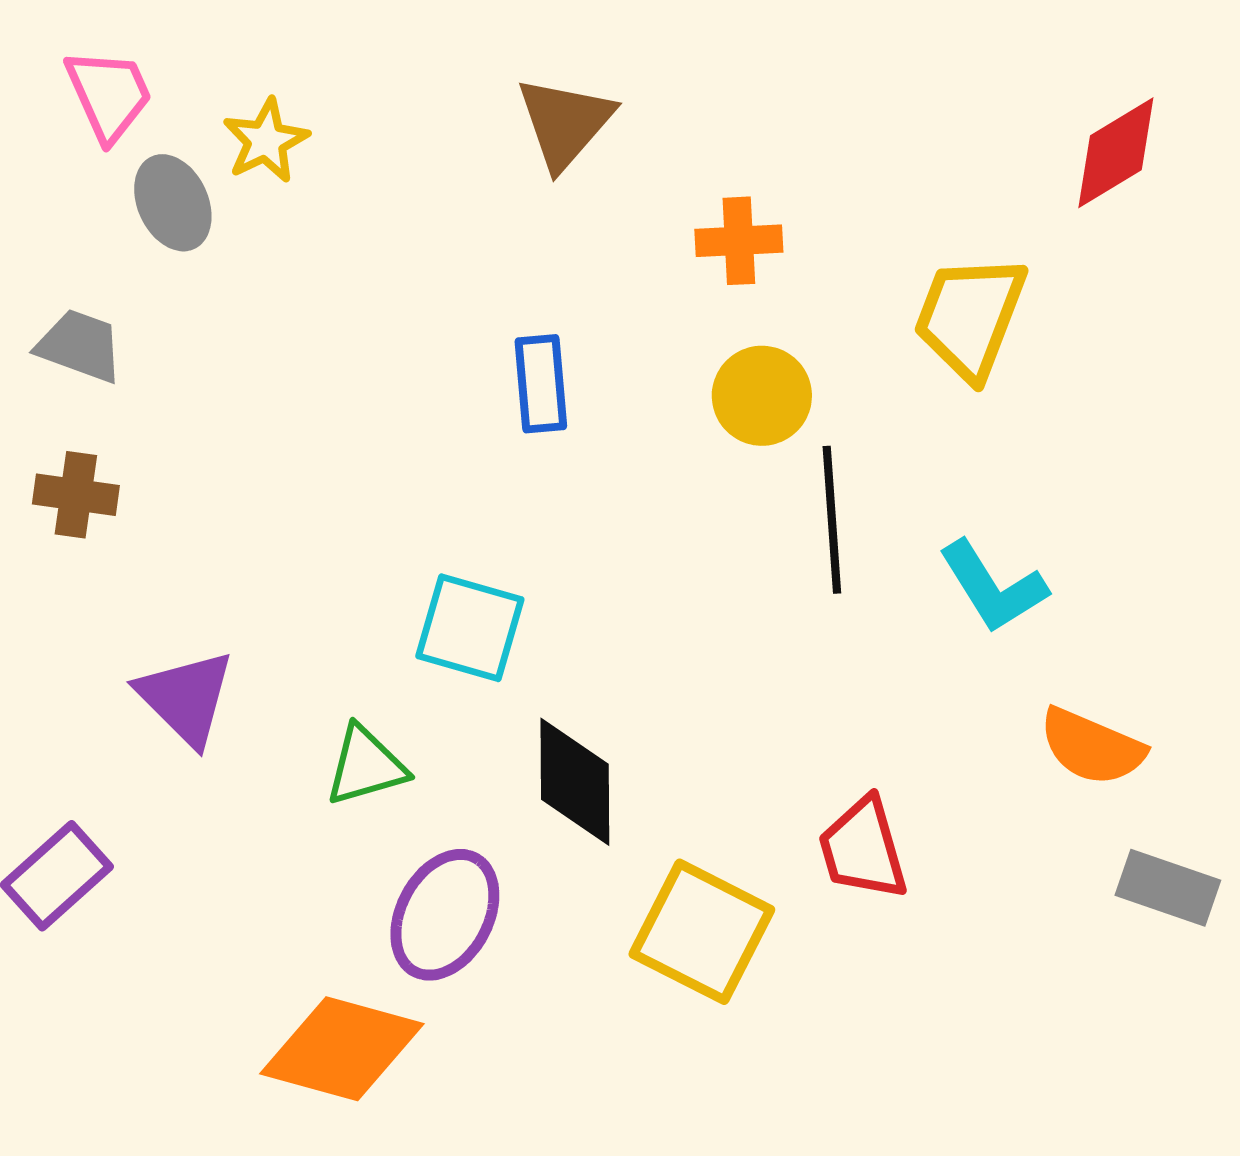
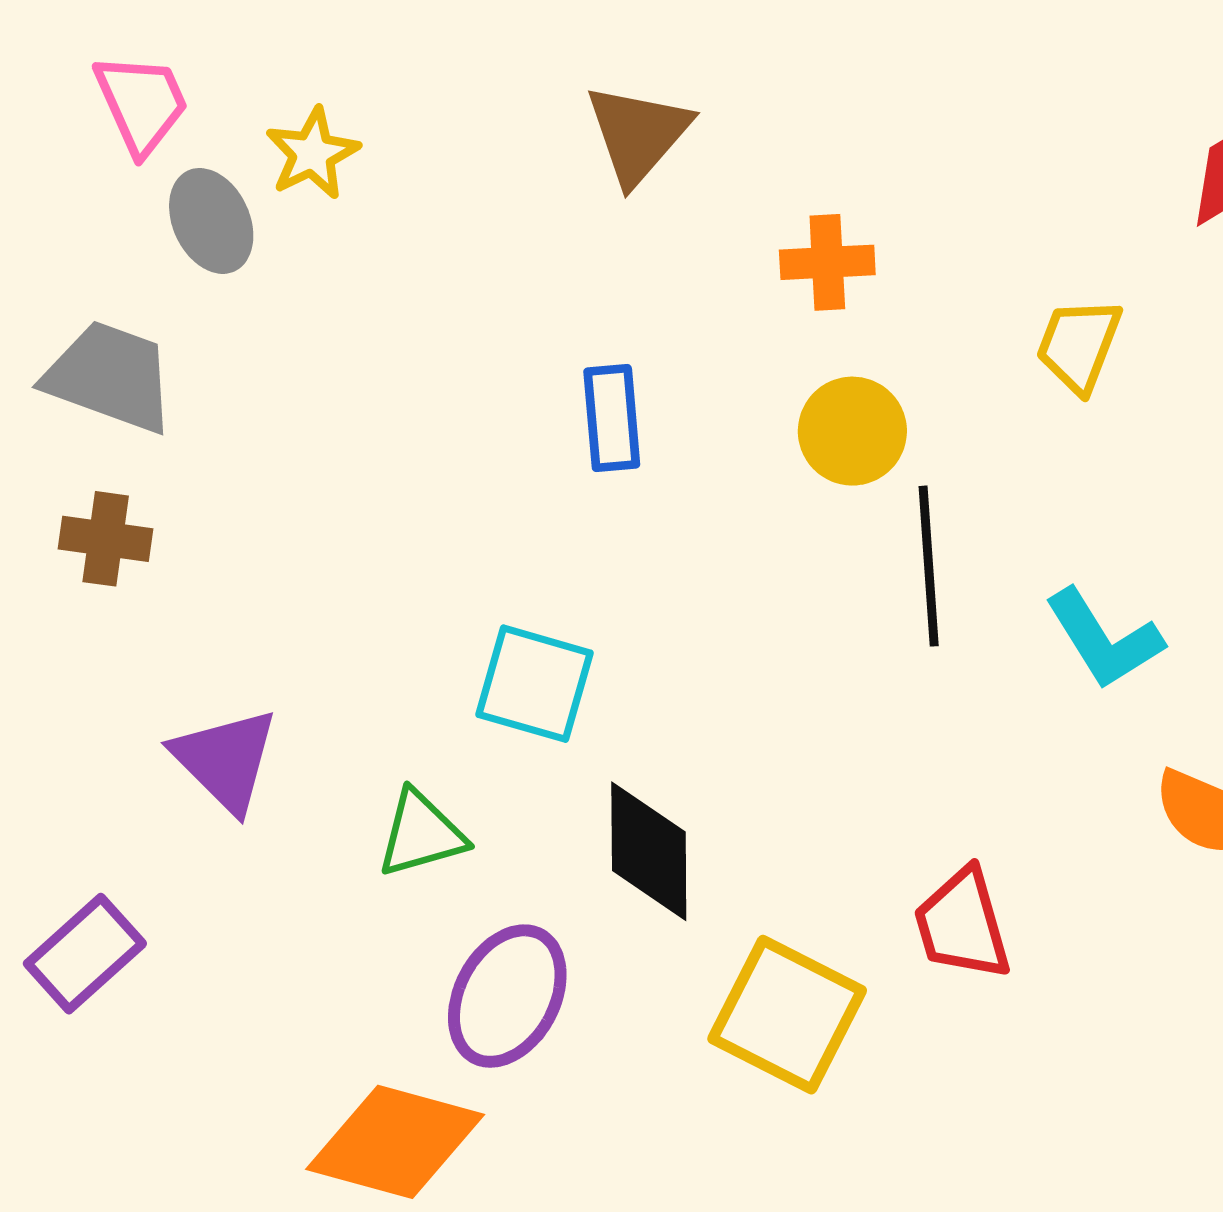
yellow trapezoid: (970, 317) -> (1079, 345), size x0.7
gray trapezoid: (80, 346) -> (110, 377), size x1.4

